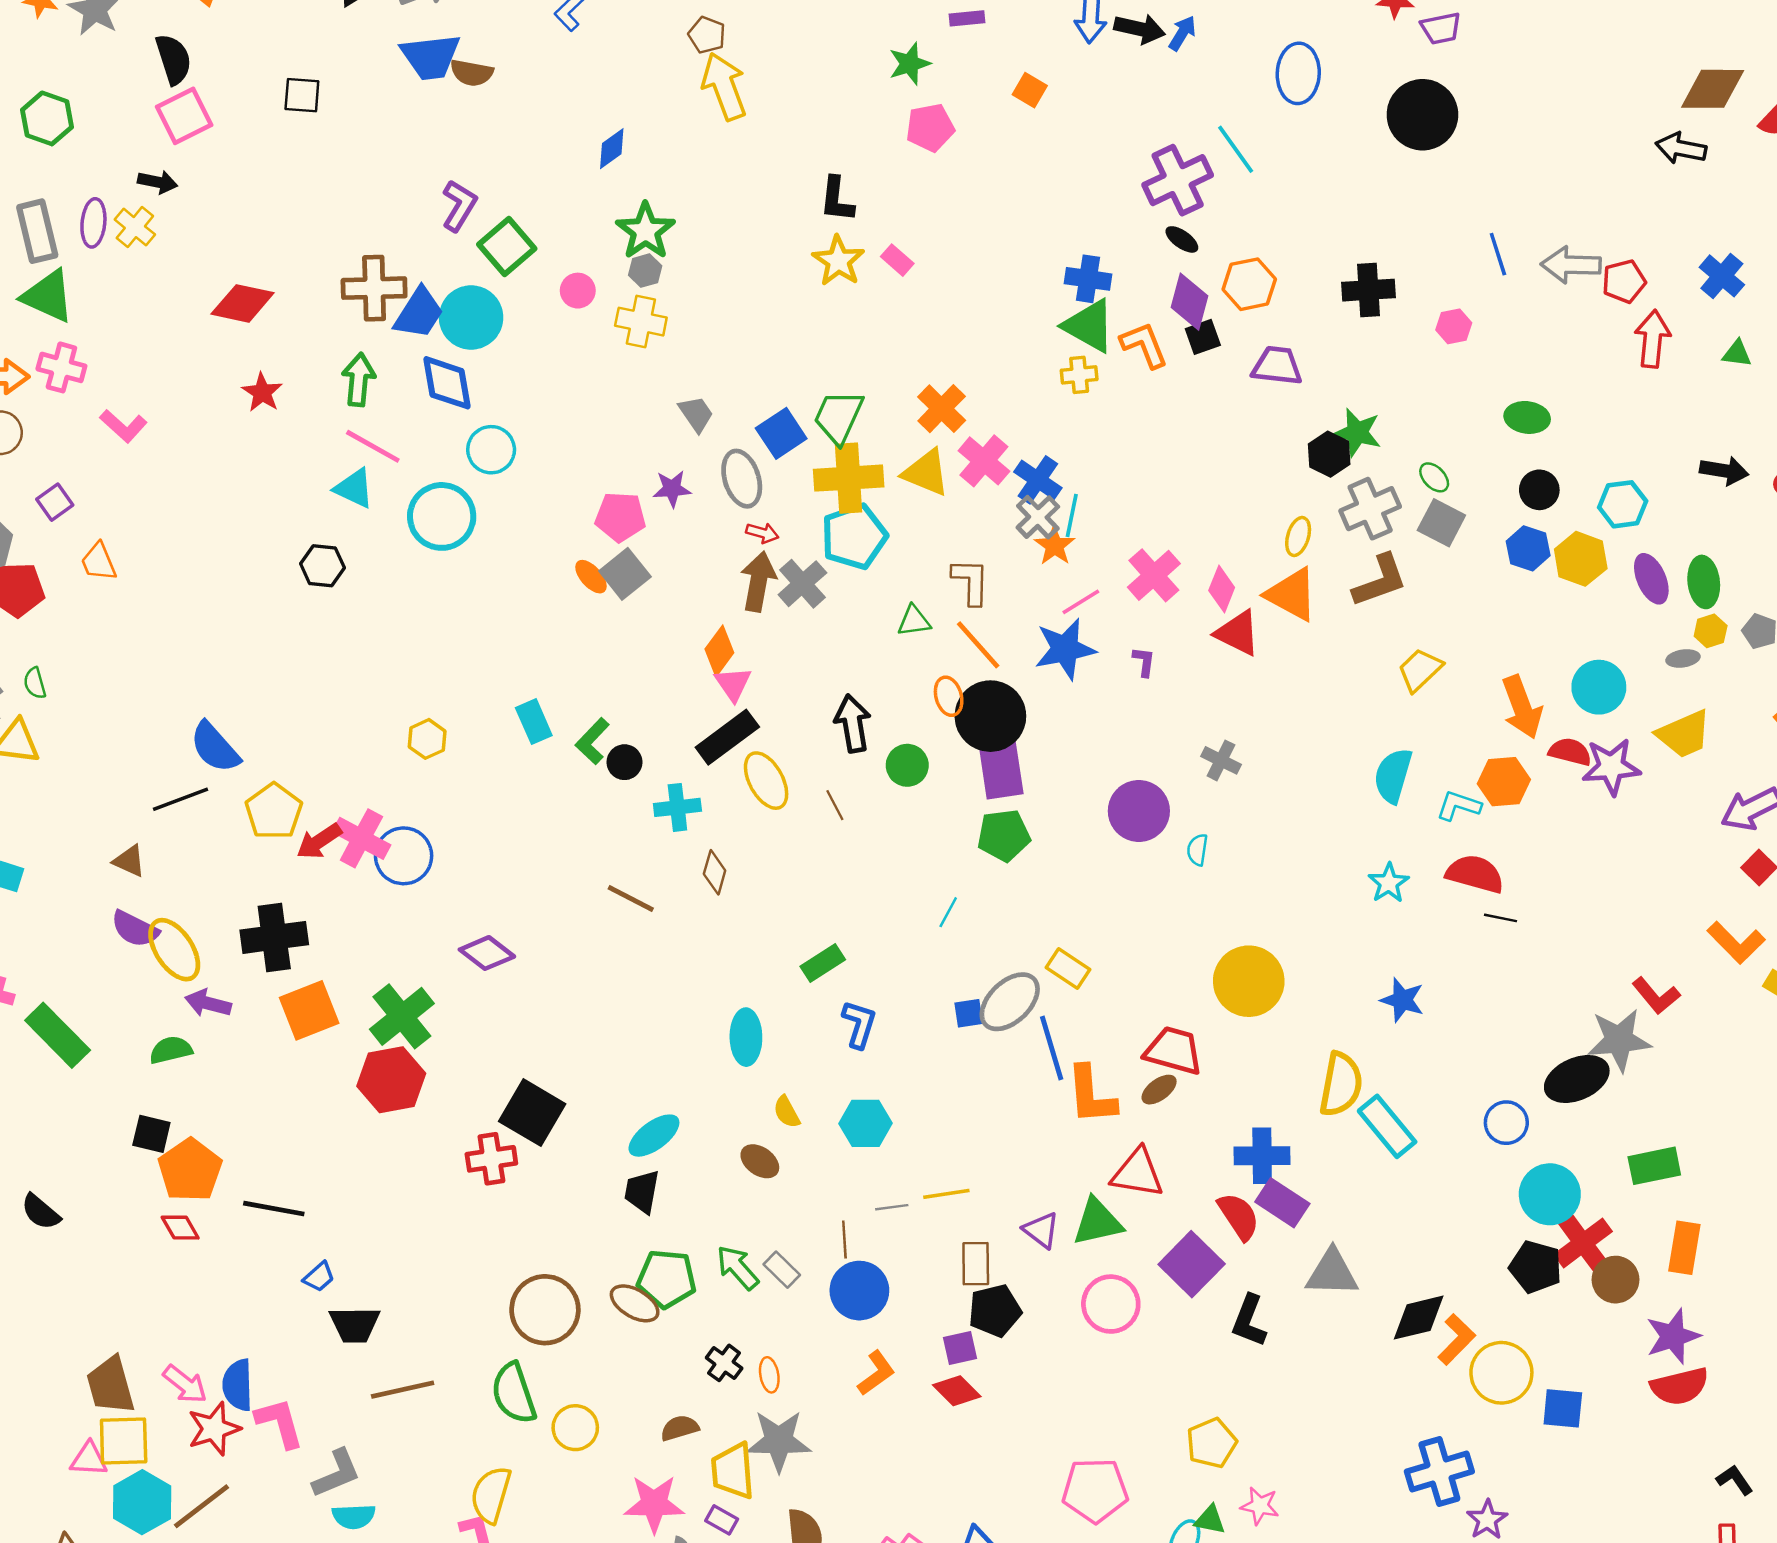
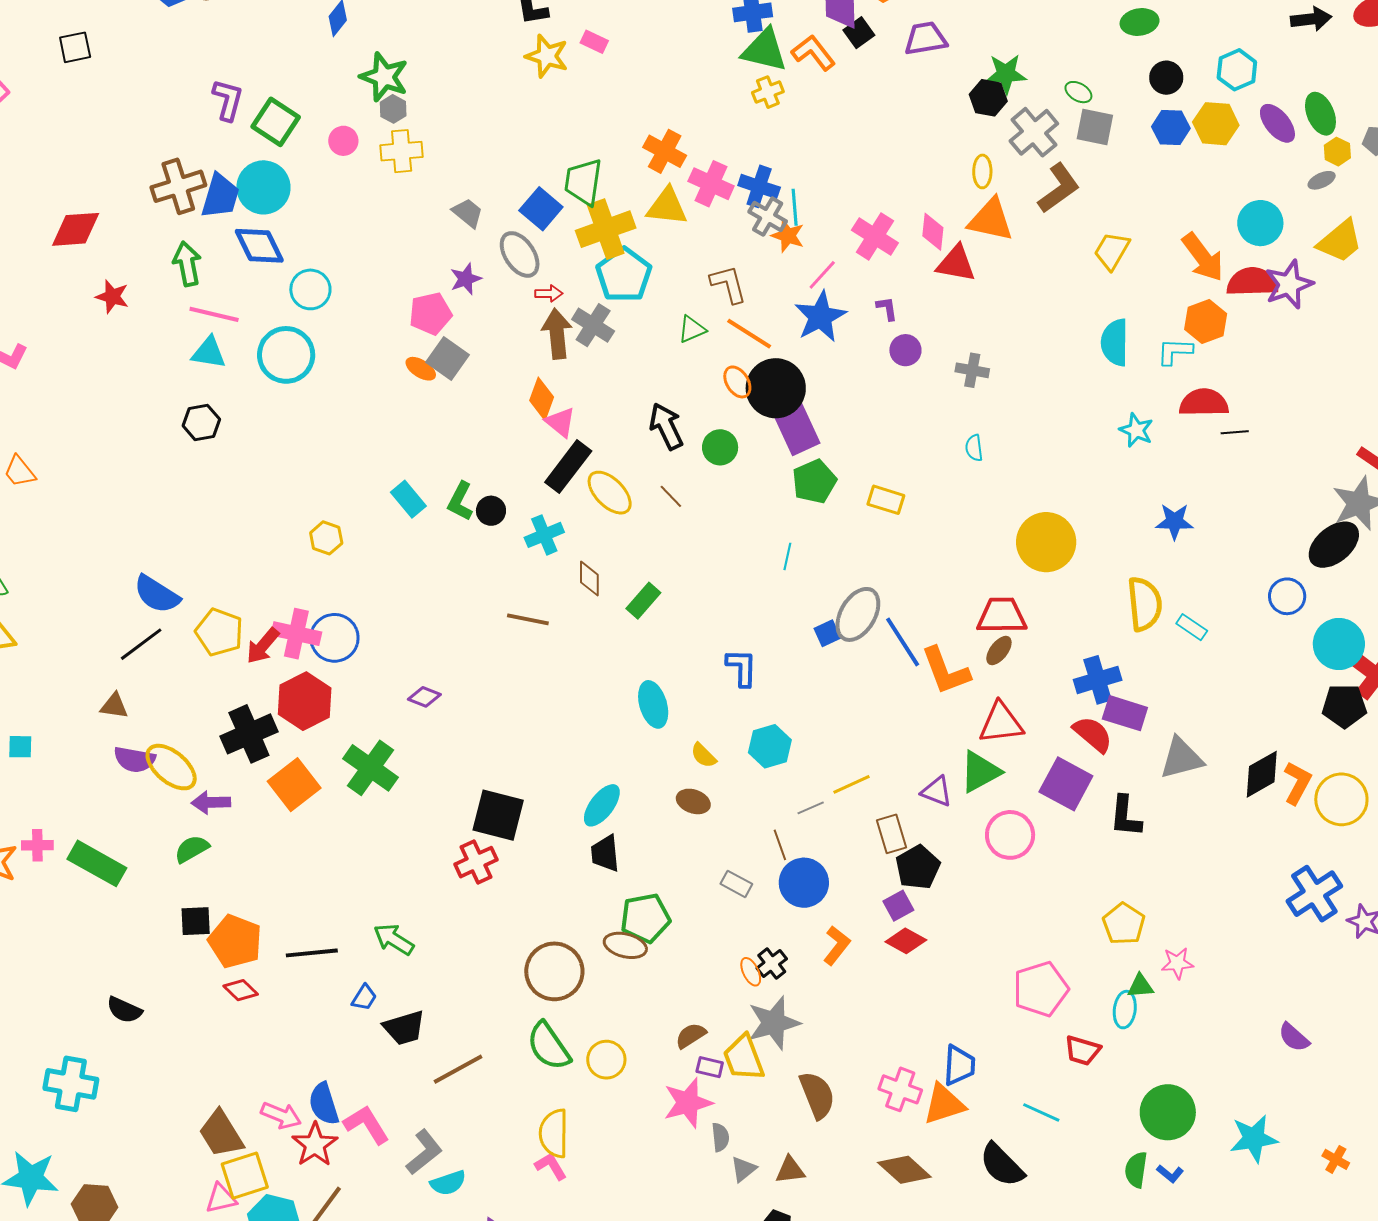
red semicircle: (1570, 752) -> (1252, 282), size x1.4
purple circle: (1139, 811) -> (905, 350), moved, size x0.6
purple diamond: (487, 953) -> (424, 697), size x0.7
green rectangle: (823, 963) -> (643, 601), moved
yellow rectangle: (1068, 969) -> (886, 500), moved
red hexagon: (391, 1080) -> (305, 701), moved
cyan rectangle: (1387, 1126) -> (1192, 627), size x0.6
green arrow: (738, 1268) -> (394, 939), moved
black cross: (724, 1363) -> (772, 963), moved, turned 32
purple rectangle: (722, 1520) -> (710, 1067), moved

